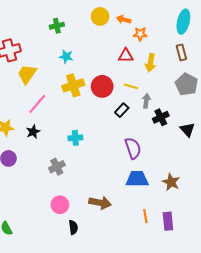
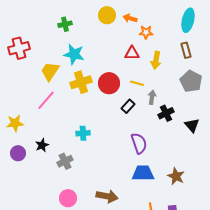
cyan star: (66, 57) -> (74, 54), size x1.5
yellow trapezoid: (27, 74) -> (50, 71), moved
black star: (33, 132) -> (42, 145), moved

